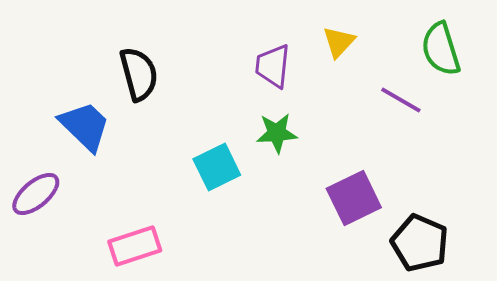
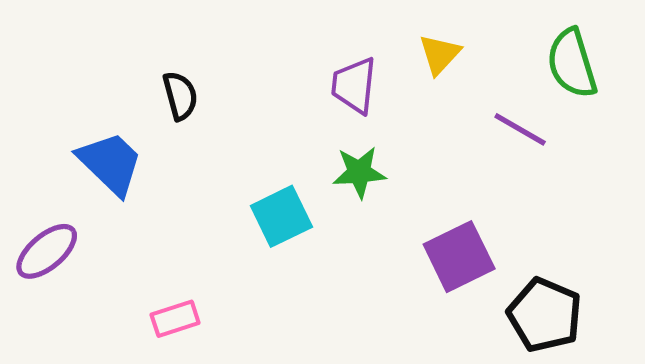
black semicircle: (139, 74) -> (180, 96), size x0.7
pink rectangle: (135, 246) -> (175, 319), size x0.7

